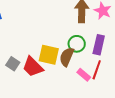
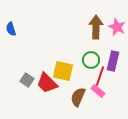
brown semicircle: (67, 57) -> (78, 97), moved
red line: (97, 70) -> (100, 76), moved

